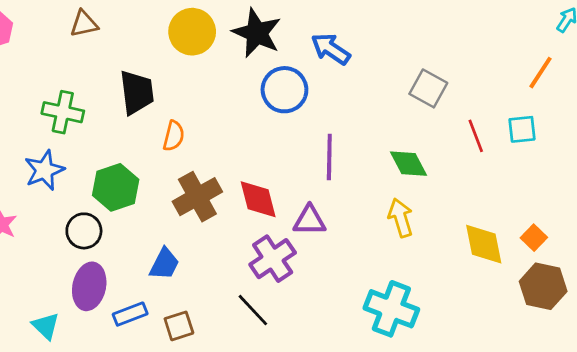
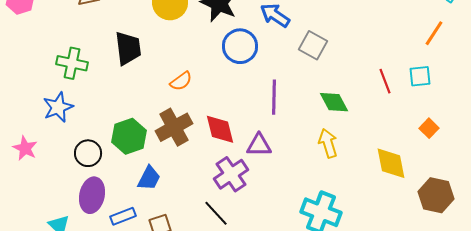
gray square: (428, 88) -> (313, 45), moved
orange semicircle: (174, 136) -> (181, 81), moved, turned 40
green hexagon: (116, 187) -> (129, 136), moved
orange square: (534, 238) -> (429, 128), moved

